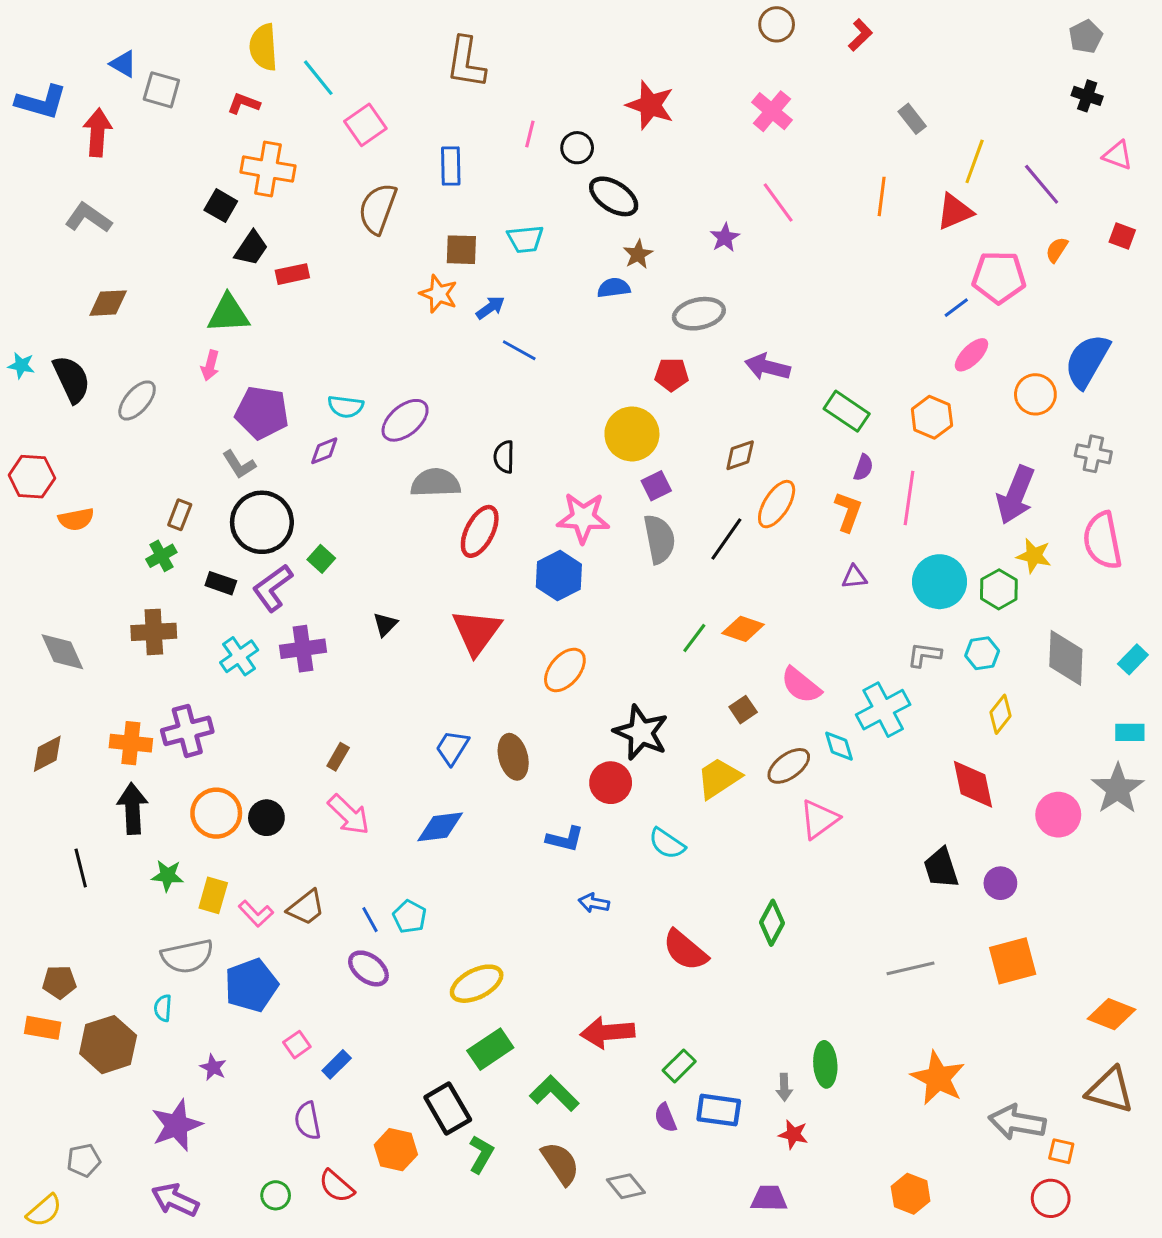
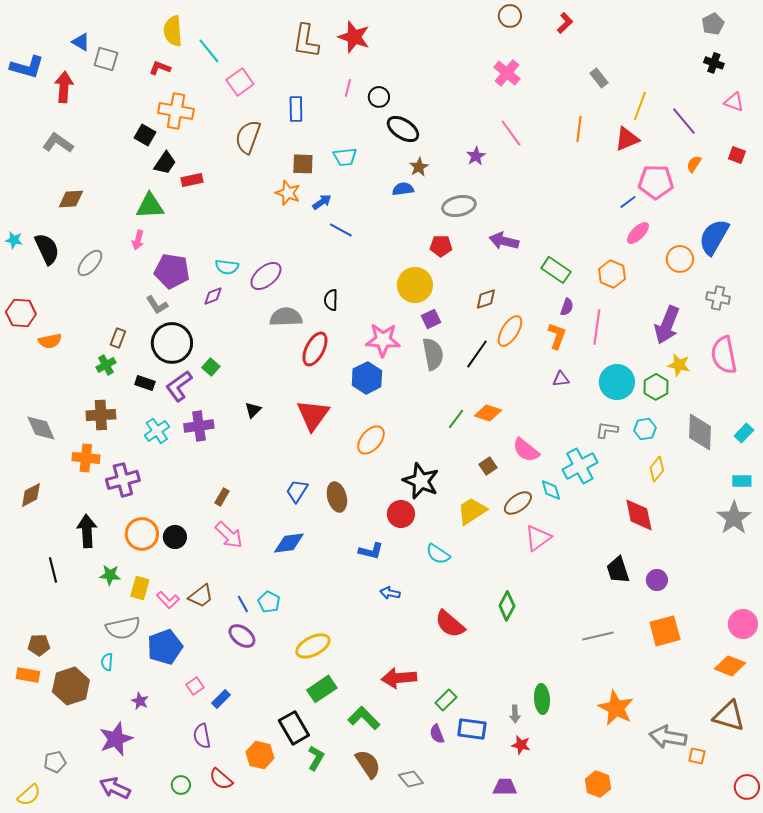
red star: (650, 105) -> (354, 37), moved
orange cross: (131, 743) -> (86, 458), moved
pink circle: (1058, 815) -> (743, 624), moved
red circle: (1051, 1198) -> (747, 787), moved

